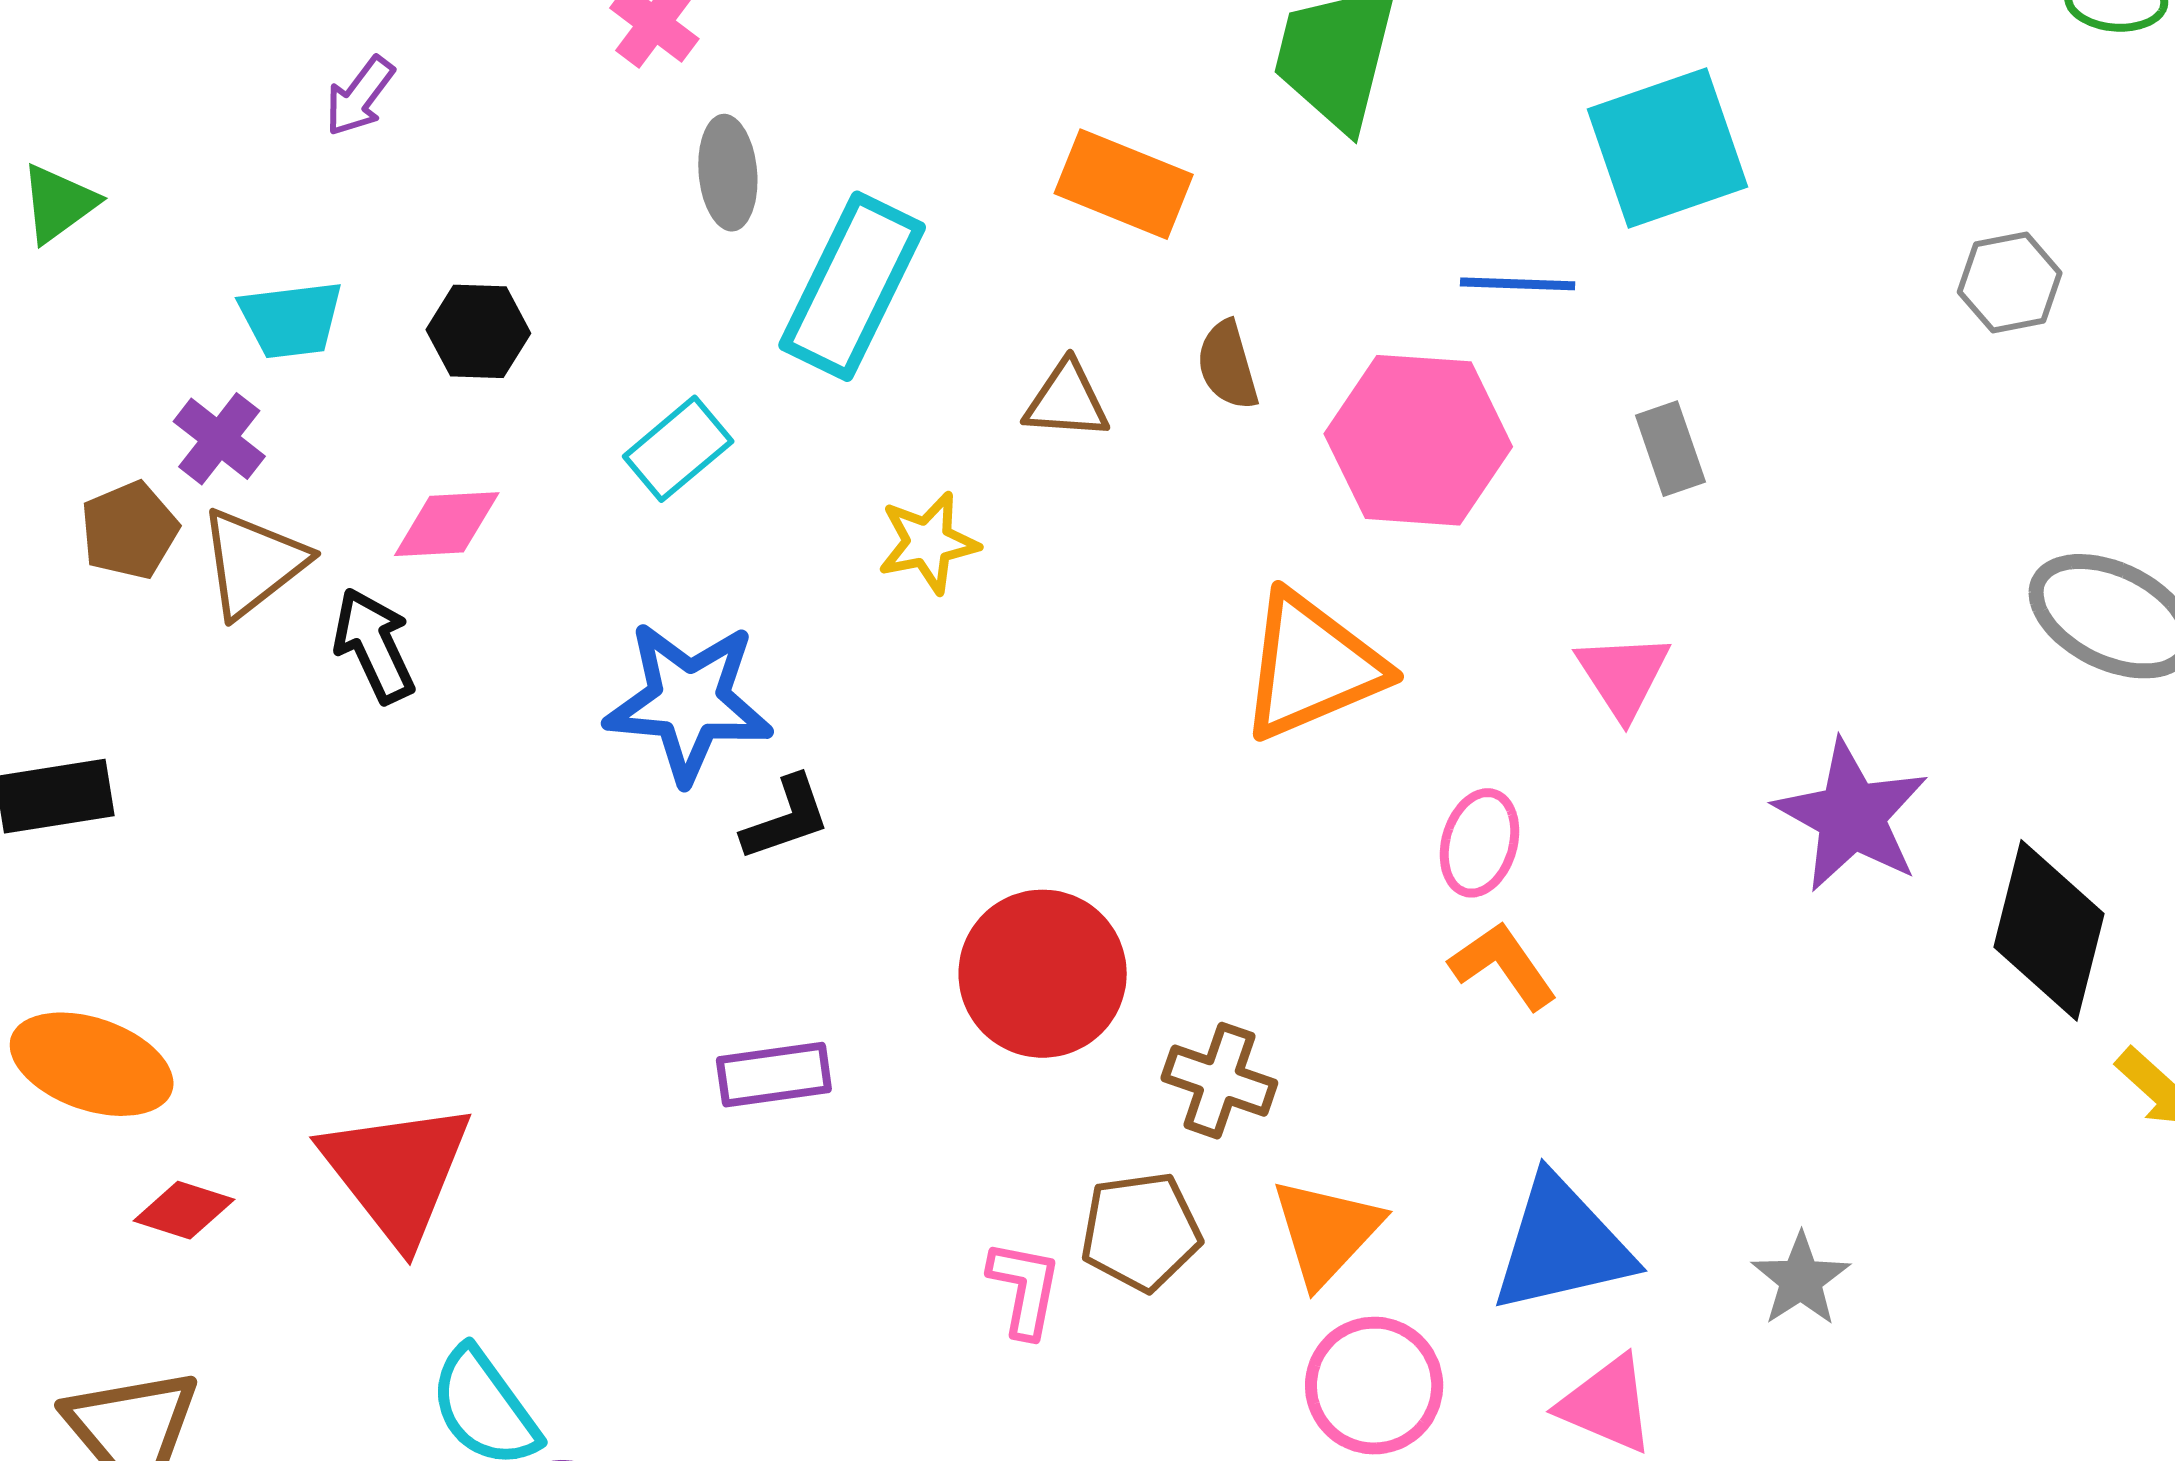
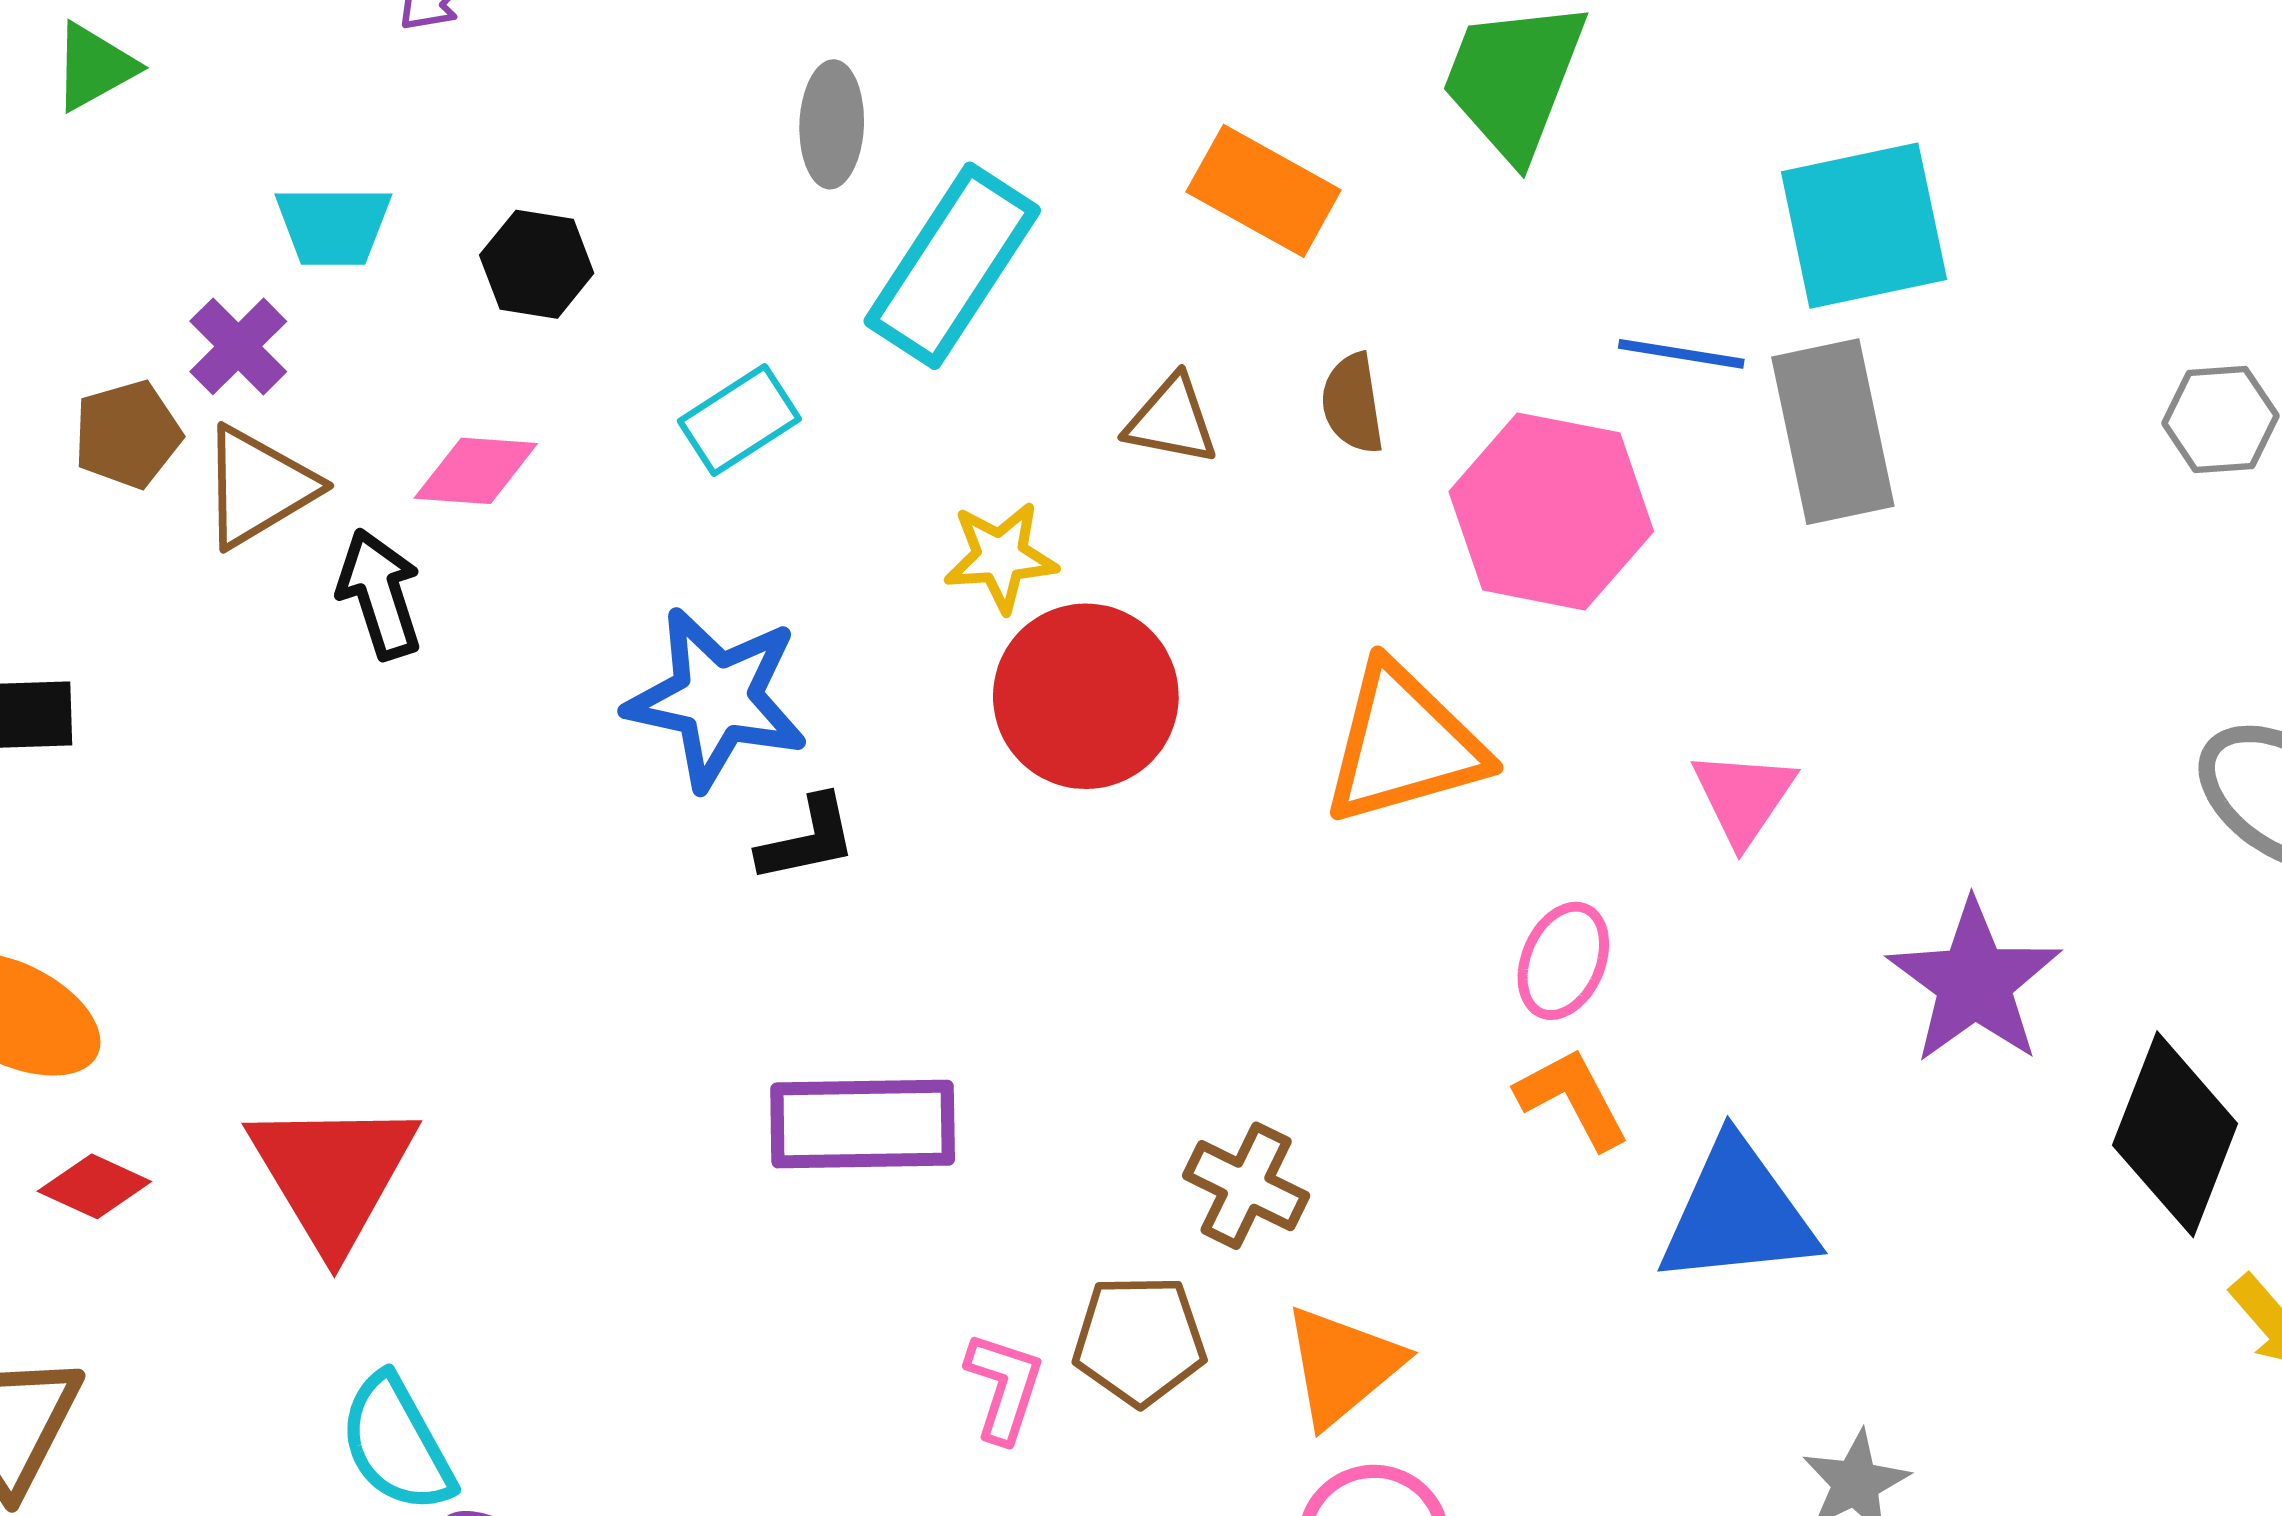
gray rectangle: (1670, 449) -> (1833, 432), moved, size x1.8
red circle: (1043, 974) -> (1086, 696), moved
purple rectangle: (774, 1075) -> (863, 1124), moved, size x1.5
blue triangle: (1562, 1245) -> (1738, 1213), moved

